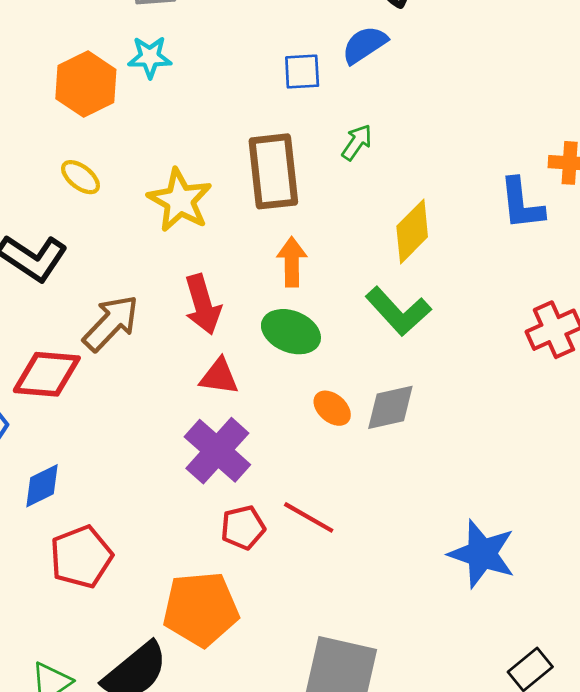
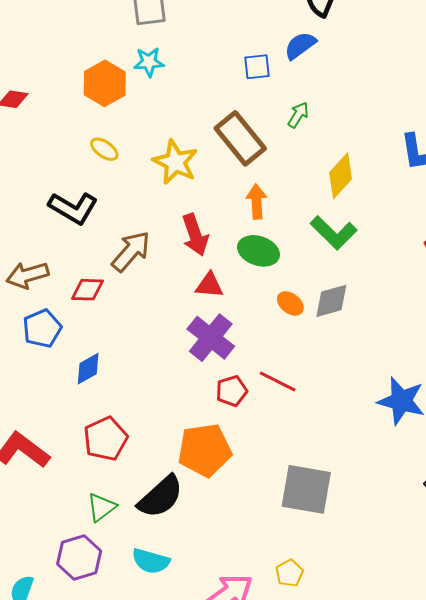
brown rectangle: (273, 171) -> (240, 138), turned -30
red diamond: (47, 374) -> (88, 290), size x0.7
red pentagon: (81, 557) -> (106, 439), moved

